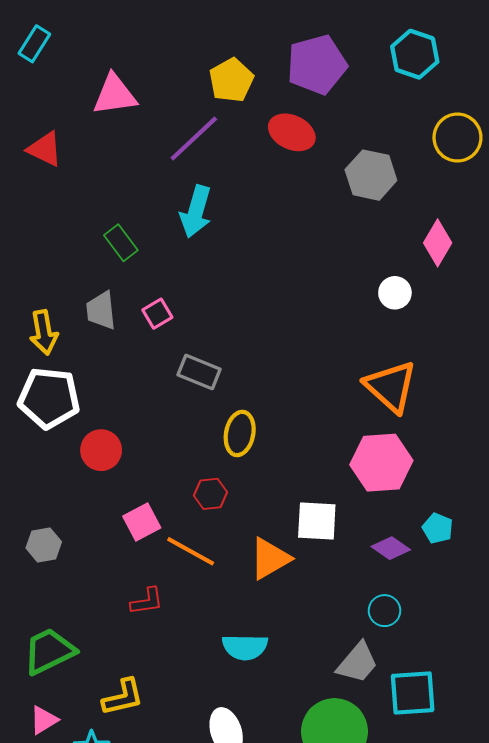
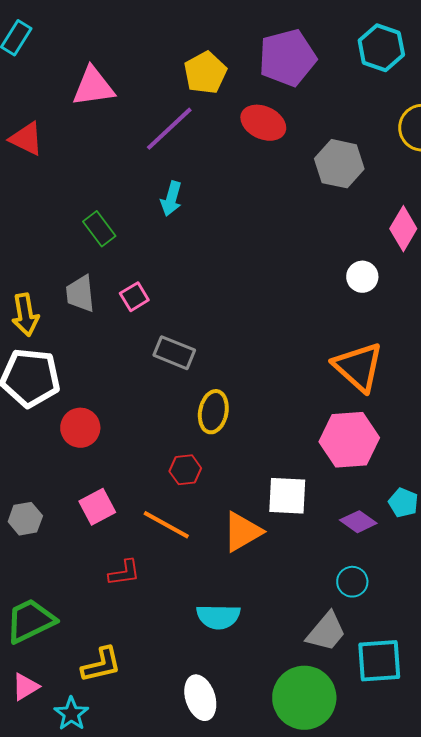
cyan arrow: (196, 212) -> (171, 199), size x0.7
pink square: (142, 522) -> (97, 507), moved

